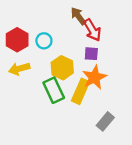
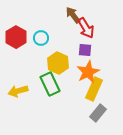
yellow arrow: (19, 69) -> (18, 91), moved
yellow rectangle: (81, 91) -> (94, 89), moved

